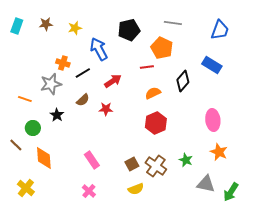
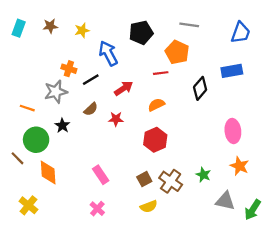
blue rectangle: (212, 65) -> (232, 71), turned -42
orange semicircle: (153, 93) -> (156, 105), moved
red hexagon: (156, 123) -> (155, 140), moved
green circle: (33, 128) -> (36, 140), size x1.5

